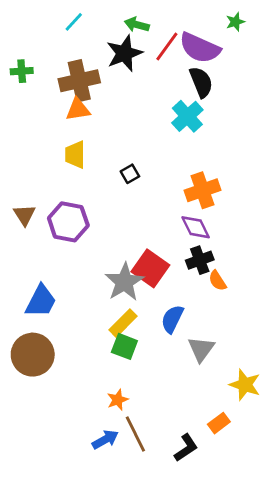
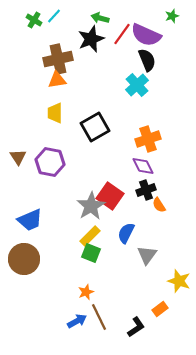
green cross: (22, 71) -> (34, 20), moved, turned 35
black square: (130, 174) -> (95, 127), size x2.0
blue trapezoid: (41, 301) -> (30, 220), turned 40

